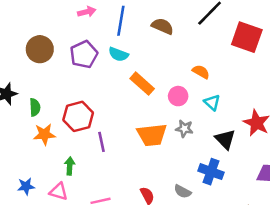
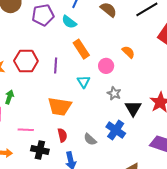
cyan triangle: (212, 102) -> (83, 82), moved
gray star: (184, 129) -> (114, 93), moved
orange trapezoid: (152, 135) -> (60, 106), moved
purple line: (101, 142) -> (56, 65), moved

